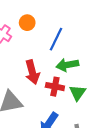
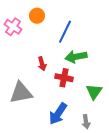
red arrow: (32, 72) -> (42, 64), size x0.6
green triangle: (78, 93) -> (94, 92), moved

